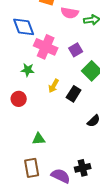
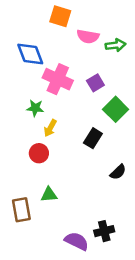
yellow arrow: (54, 86) -> (50, 128), moved
red circle: (19, 99) -> (39, 153), moved
brown rectangle: (32, 168) -> (21, 210), moved

